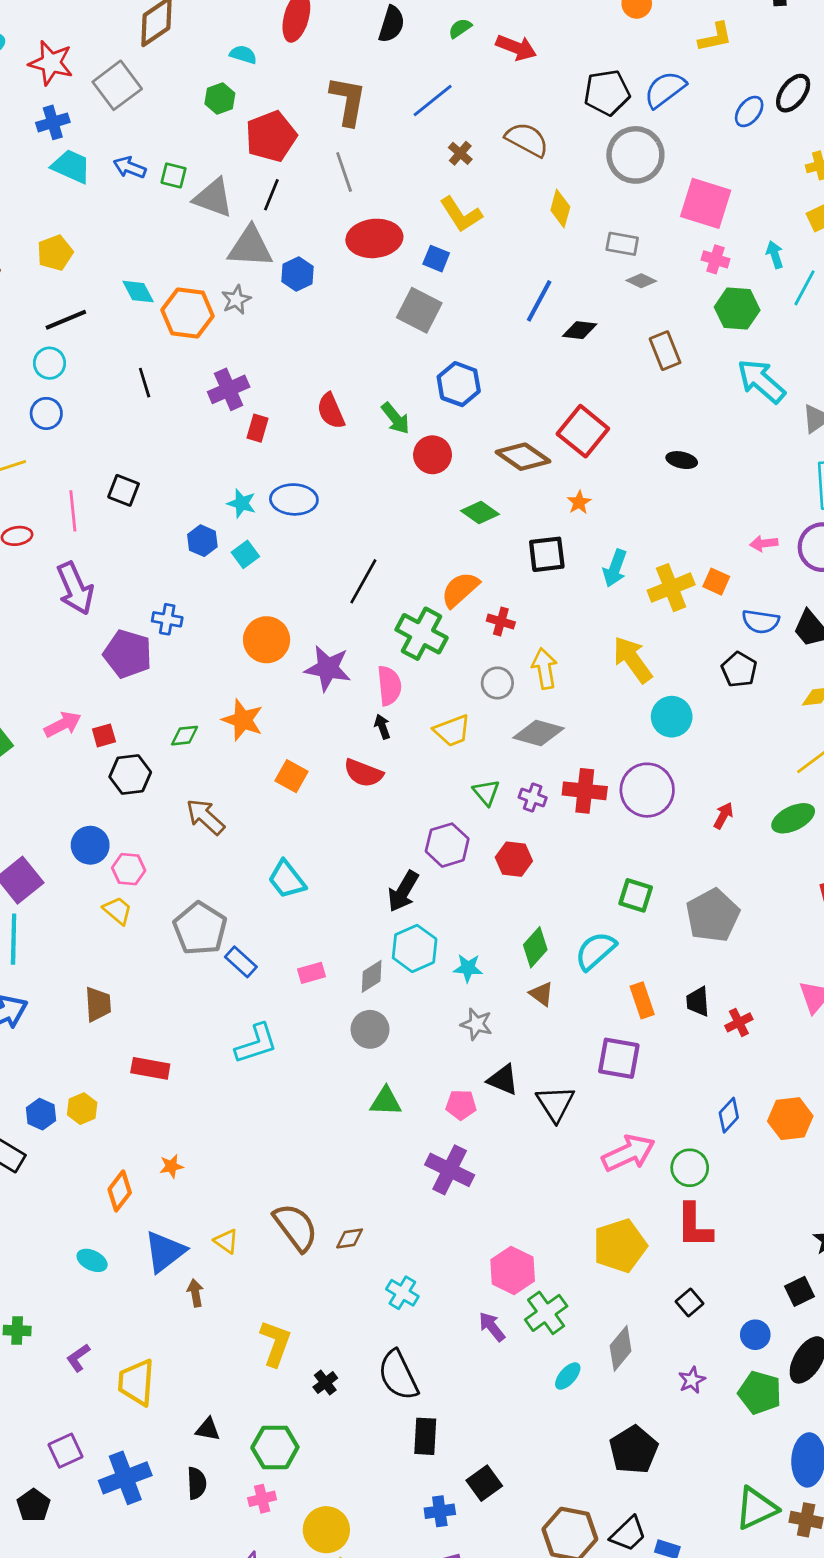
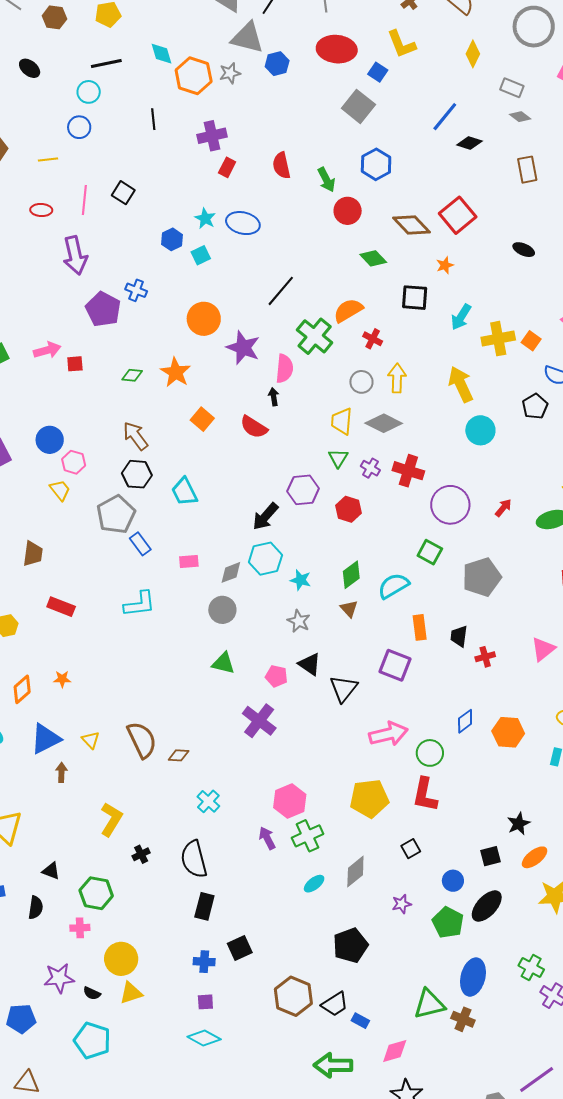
yellow trapezoid: (452, 731) -> (342, 421), moved, turned 104
black hexagon: (130, 774) -> (137, 474), moved
purple circle: (647, 790) -> (450, 505), moved

